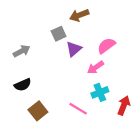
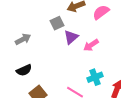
pink semicircle: (106, 46) -> (101, 12), moved
pink arrow: (96, 67) -> (91, 45), moved

